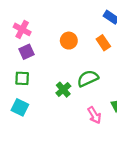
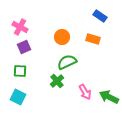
orange rectangle: (103, 43) -> (93, 39), turned -40
green semicircle: (88, 78) -> (67, 62), moved
pink arrow: (94, 115) -> (85, 92), moved

